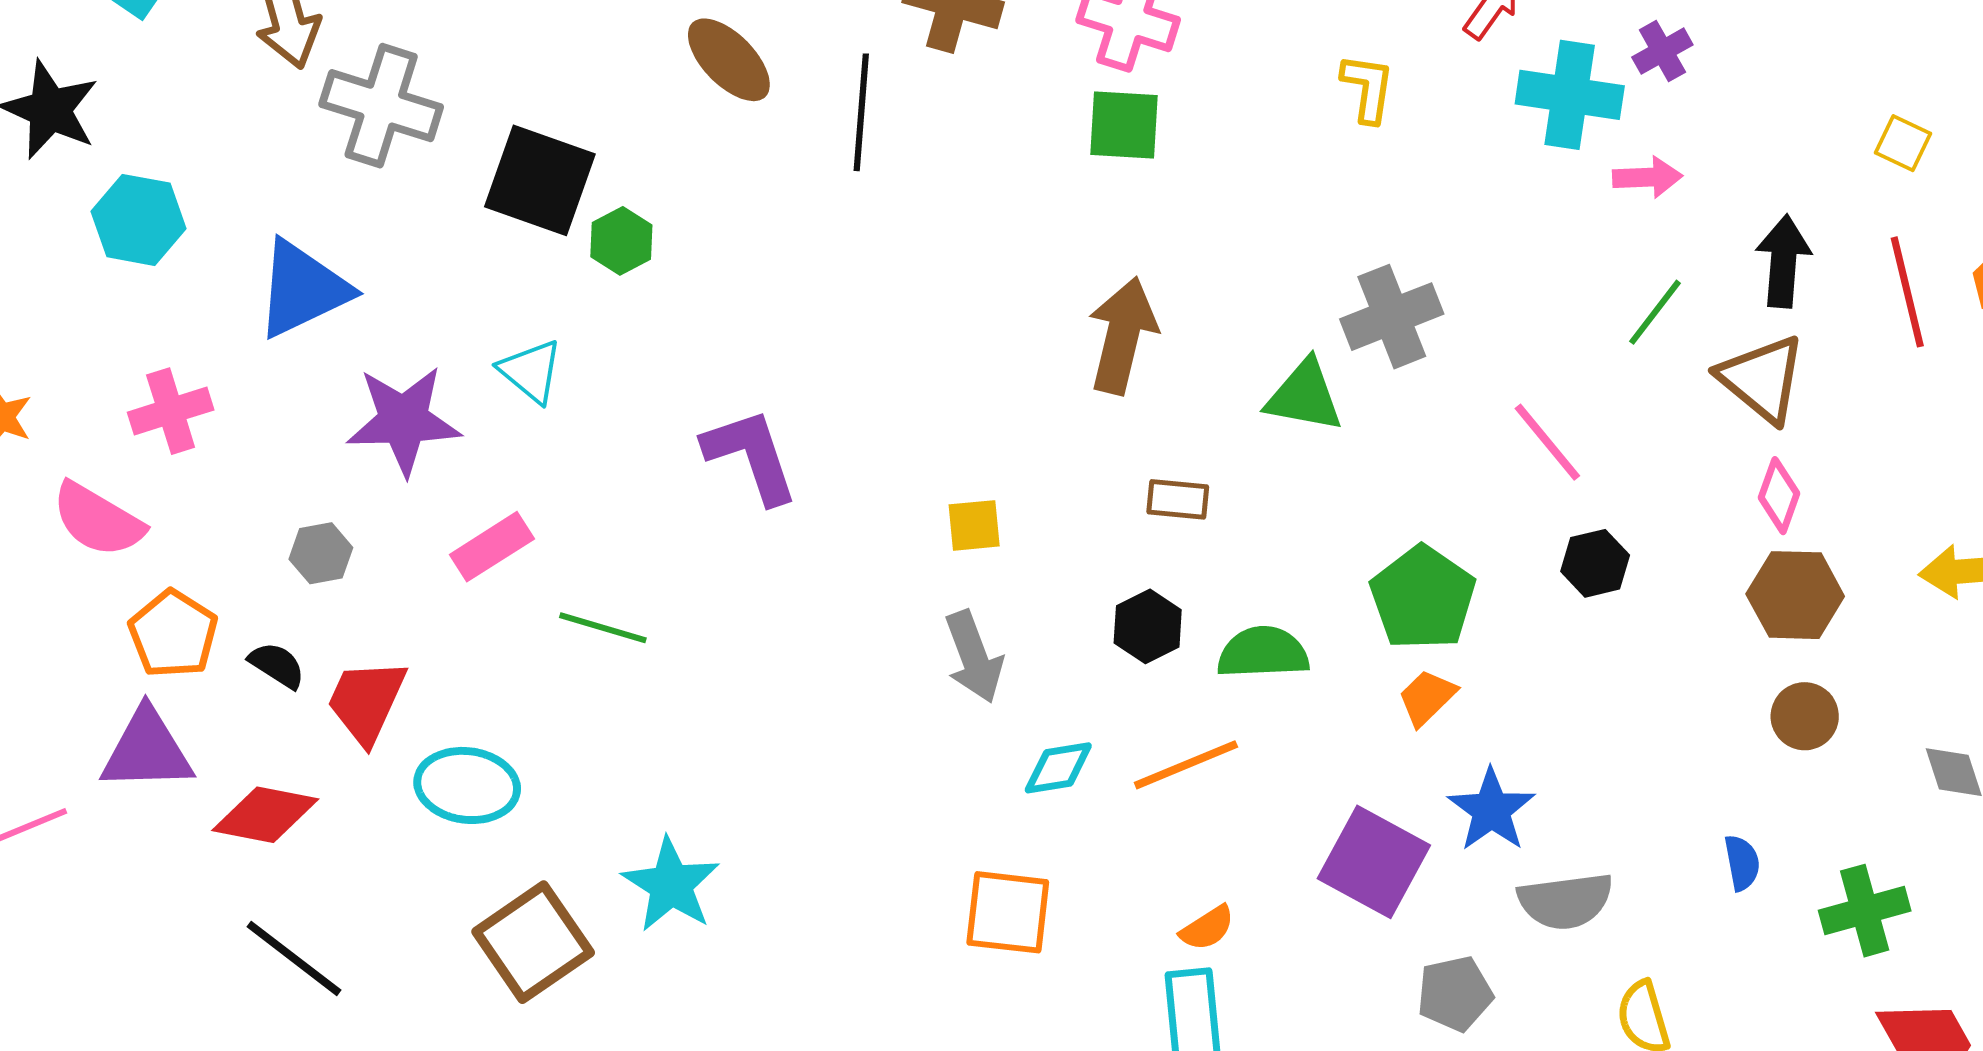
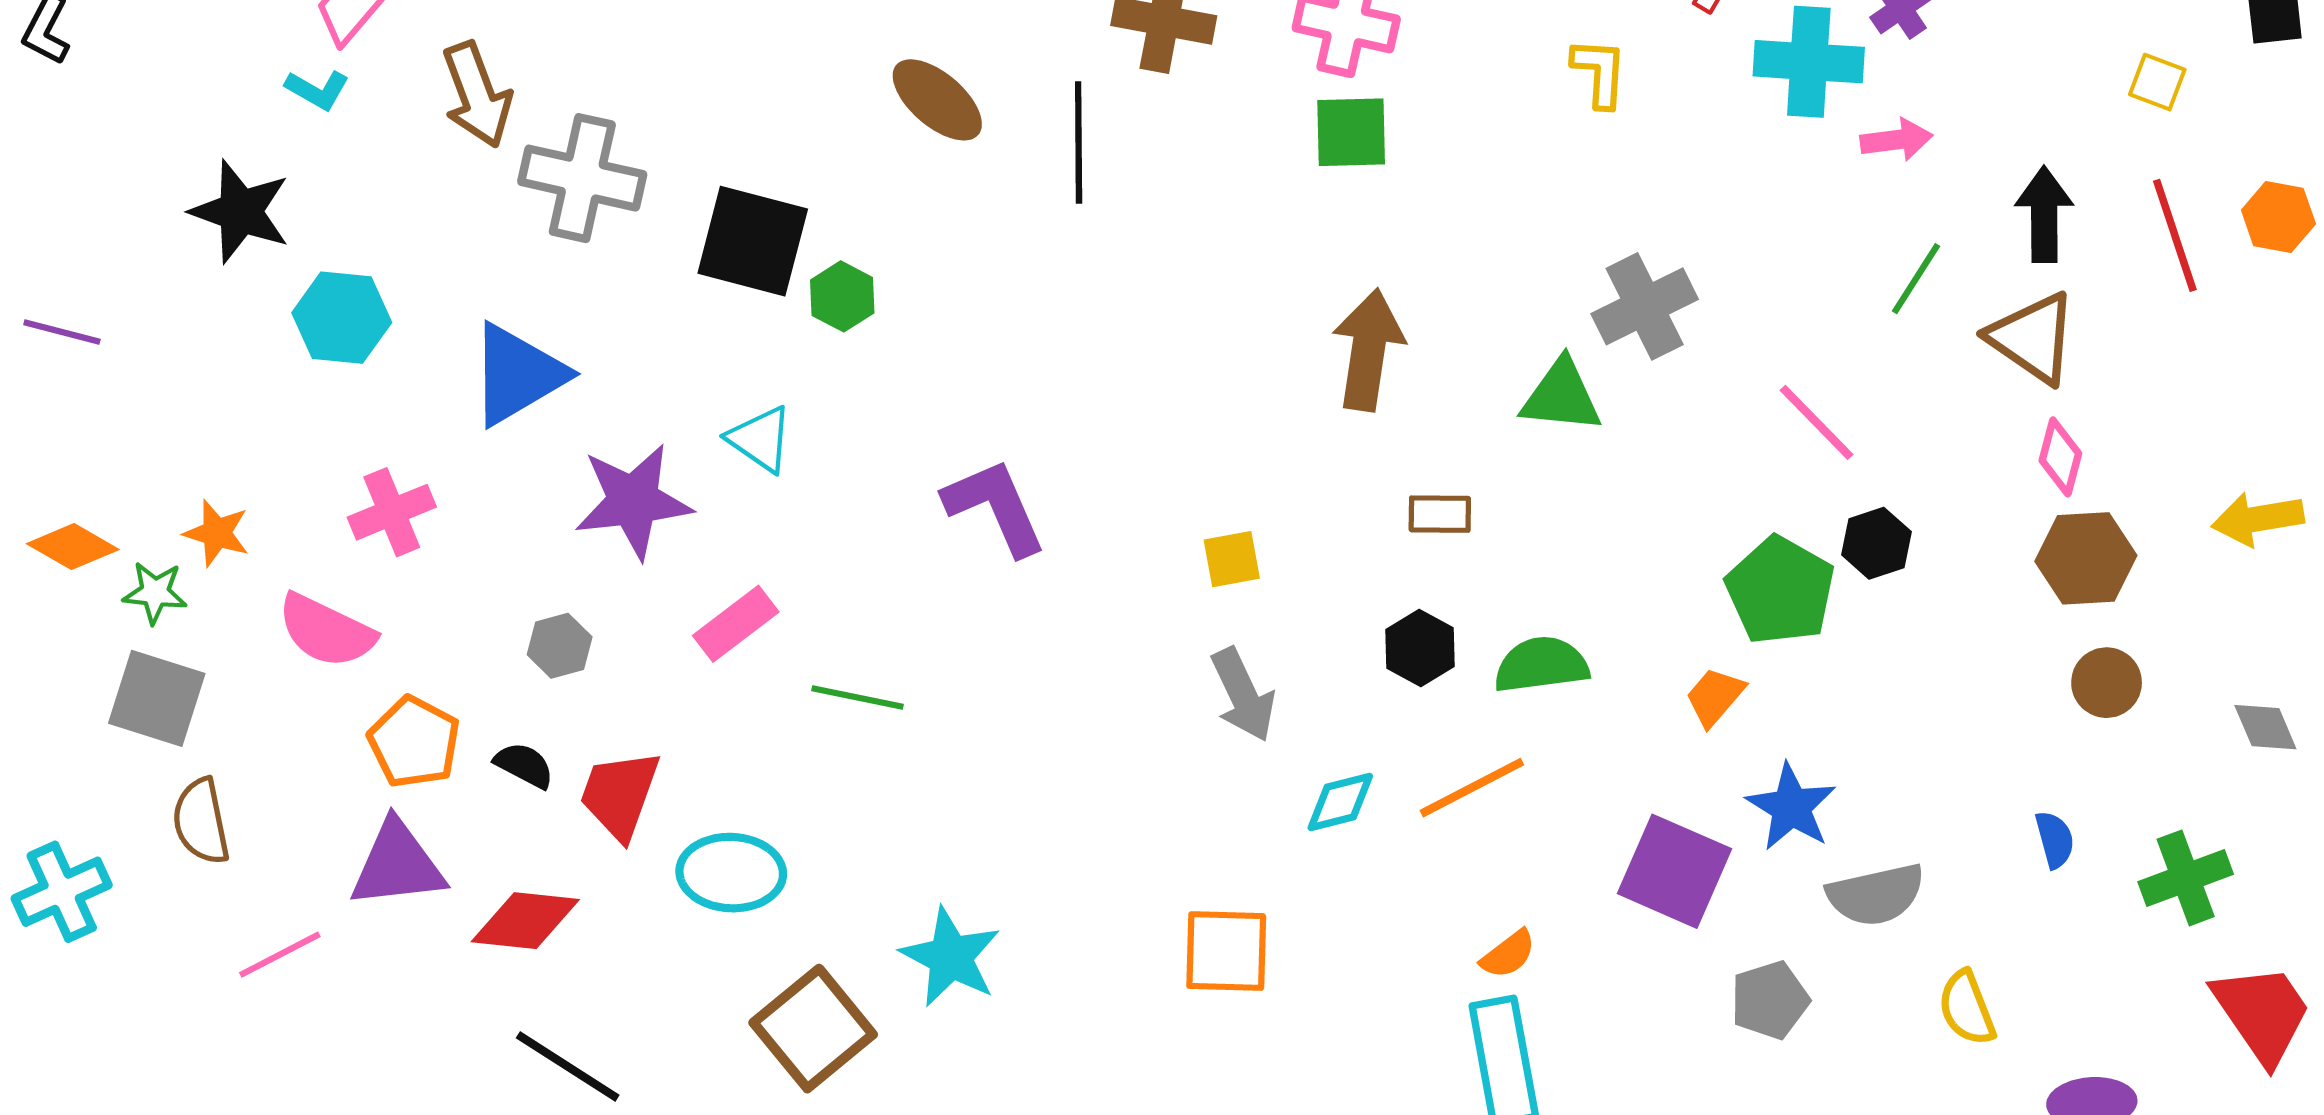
green pentagon: (1423, 598) -> (1780, 591), moved
orange square: (1008, 912) -> (1226, 951), moved

